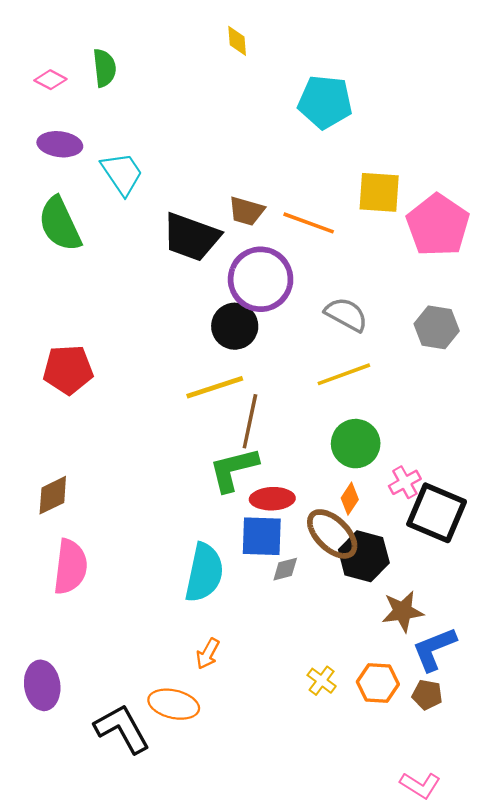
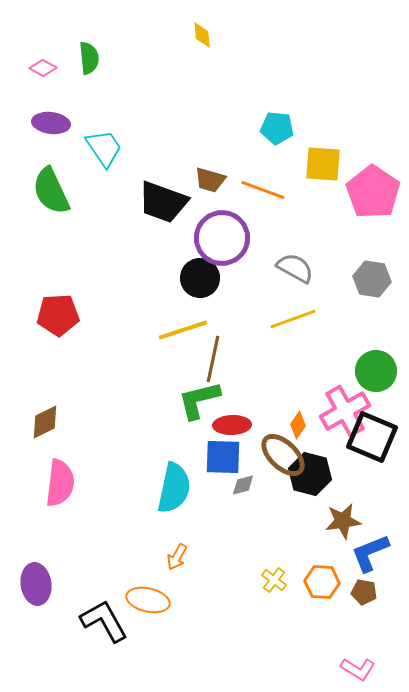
cyan pentagon: (325, 102) -> (277, 128), moved, size x0.7
green circle: (356, 444) -> (376, 371), moved
pink cross: (405, 482) -> (345, 411), size x1.8

